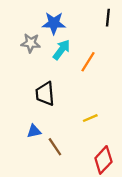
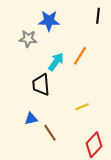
cyan arrow: (62, 50) -> (56, 62), moved

